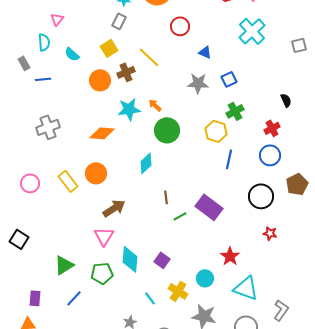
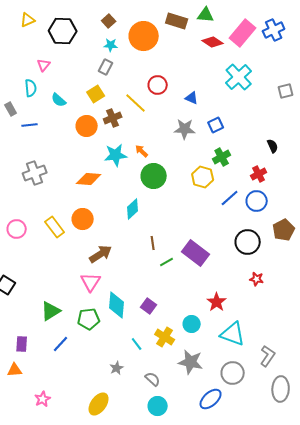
red circle: (180, 26) -> (158, 85), moved
blue line: (229, 159) -> (230, 198), moved, turned 36

